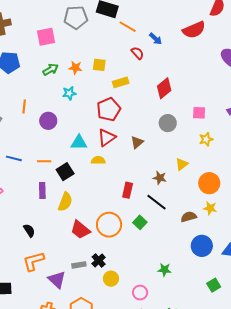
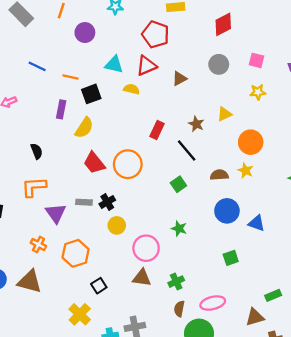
red pentagon: (109, 109) -> (156, 34), turned 30
green square: (140, 222) -> (178, 184), moved
pink circle: (140, 293) -> (146, 248), size x1.5

